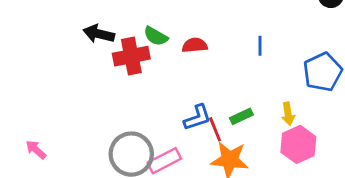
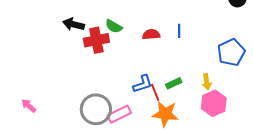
red semicircle: (195, 45) -> (151, 34), moved
blue line: (260, 46) -> (179, 31), moved

